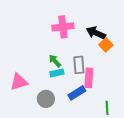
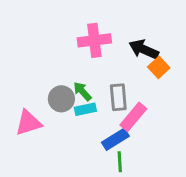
pink rectangle: (89, 78) -> (133, 117), turned 36
gray circle: (46, 99) -> (61, 99), moved
green line: (107, 108) -> (120, 162), moved

